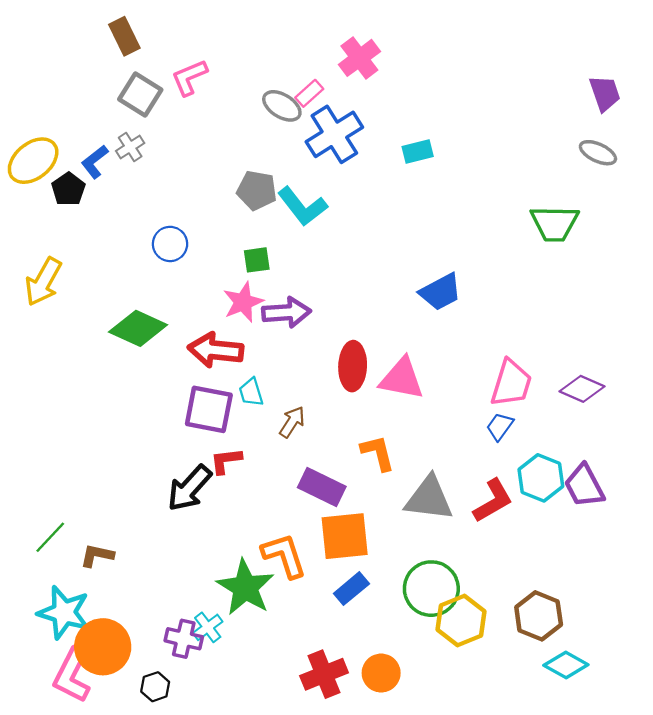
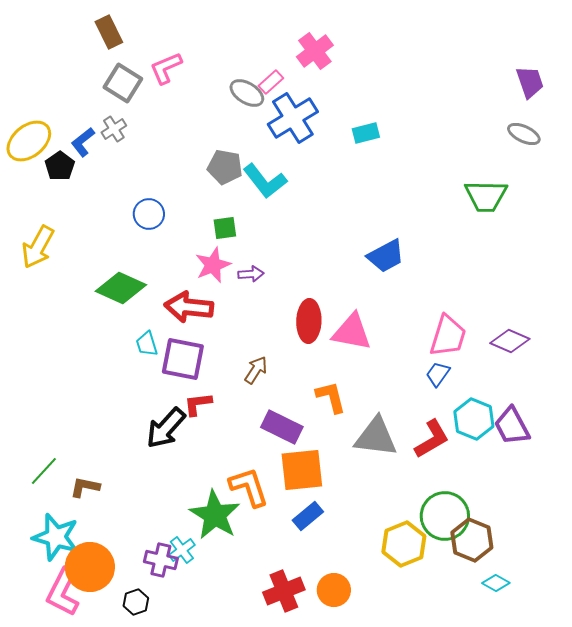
purple arrow: (286, 312) -> (251, 274), size x0.6
cyan trapezoid: (251, 392) -> (147, 344), moved
green circle: (431, 589) -> (445, 516), moved
cyan diamond: (566, 665) -> (496, 583), size x0.7

